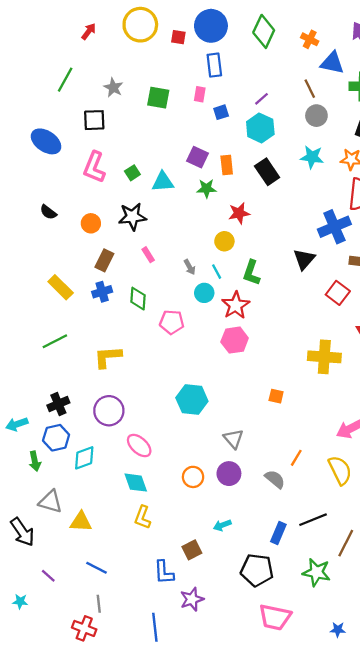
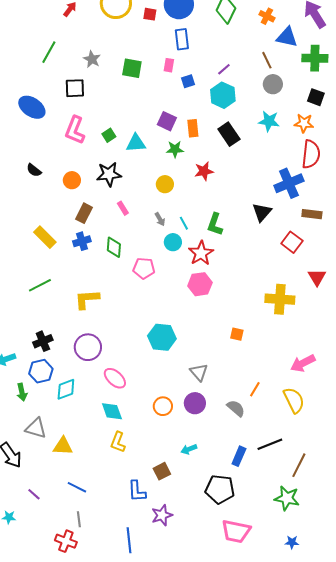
yellow circle: (224, 241) -> (165, 184), moved
green star: (316, 572) -> (287, 498), moved

